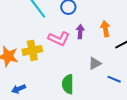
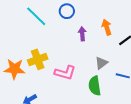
pink L-shape: (59, 39) -> (65, 73), moved
green semicircle: (68, 84) -> (95, 86), moved

